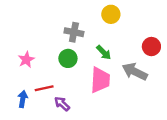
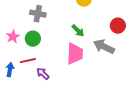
gray cross: (74, 32) -> (38, 14), moved
green circle: (68, 58) -> (33, 39), moved

